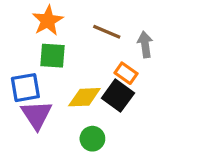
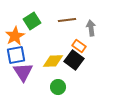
orange star: (48, 21) -> (15, 36), moved
brown line: (107, 32) -> (67, 20), turned -30
green square: (53, 56) -> (32, 21), moved, turned -36

